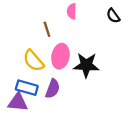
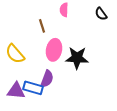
yellow semicircle: (33, 61) -> (15, 54), moved
blue rectangle: (27, 88) -> (33, 88), moved

